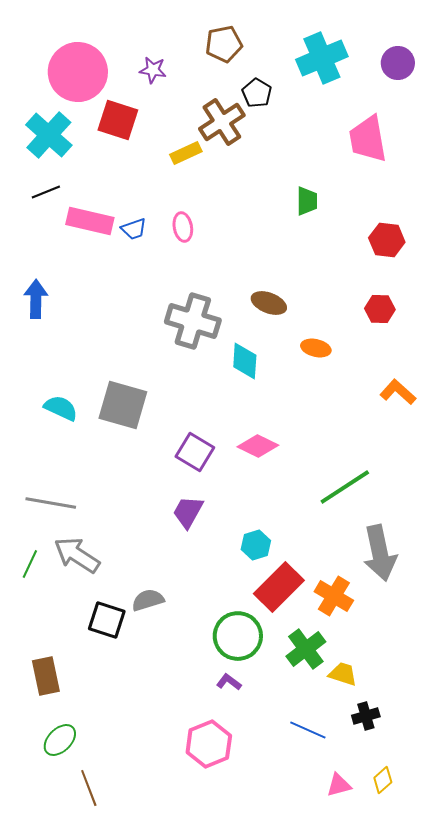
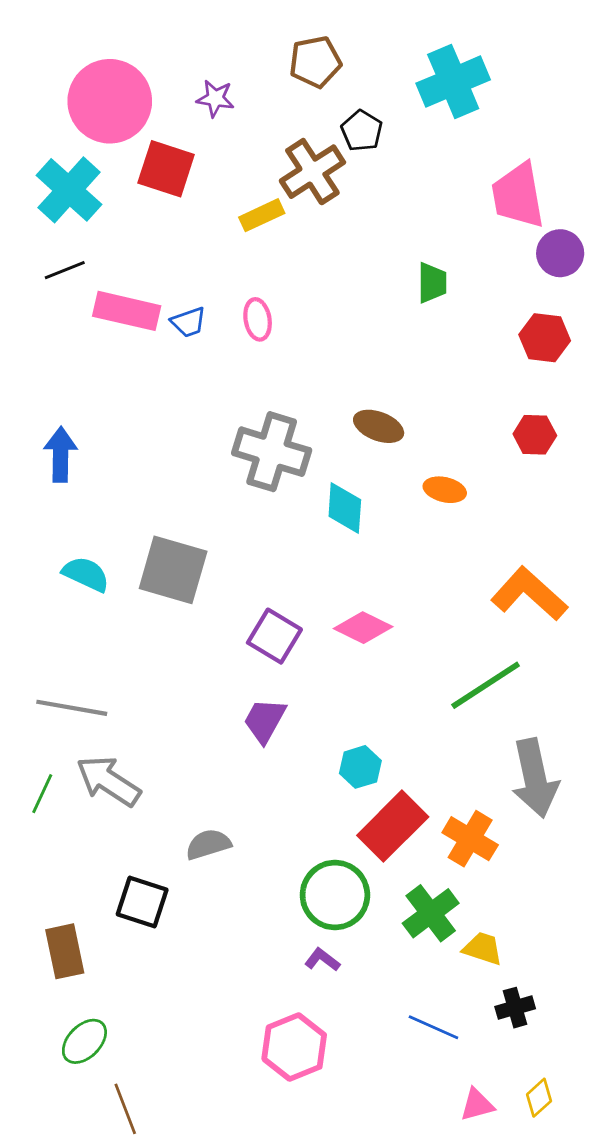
purple circle: (398, 63) -> (560, 253), moved
blue arrow: (36, 299) -> (61, 454), moved
orange L-shape: (398, 392) -> (529, 594), moved, size x1.5
black square: (107, 620) -> (142, 902), moved

